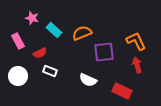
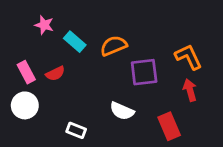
pink rectangle: (18, 41) -> (26, 72), moved
white rectangle: (50, 71) -> (76, 130), moved
red rectangle: (122, 91) -> (169, 126), turned 42

